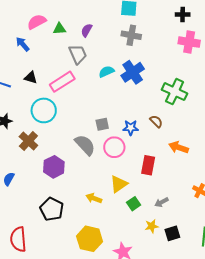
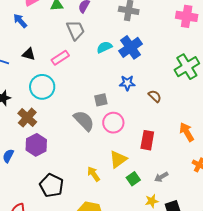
pink rectangle: (62, 82) -> (60, 58), size x0.7
green cross: (175, 92) -> (187, 67), moved, turned 35
blue star: (131, 128) -> (127, 83), moved
orange arrow: (179, 147) -> (187, 132), moved, turned 42
purple hexagon: (54, 167) -> (36, 145), moved
yellow arrow: (94, 198) -> (94, 174), turned 35

